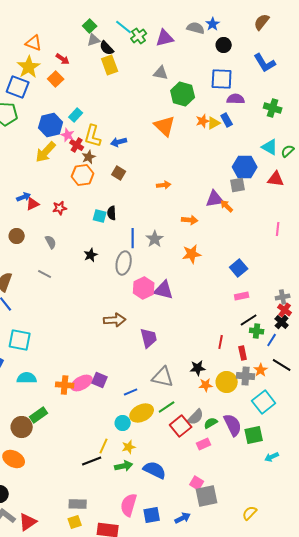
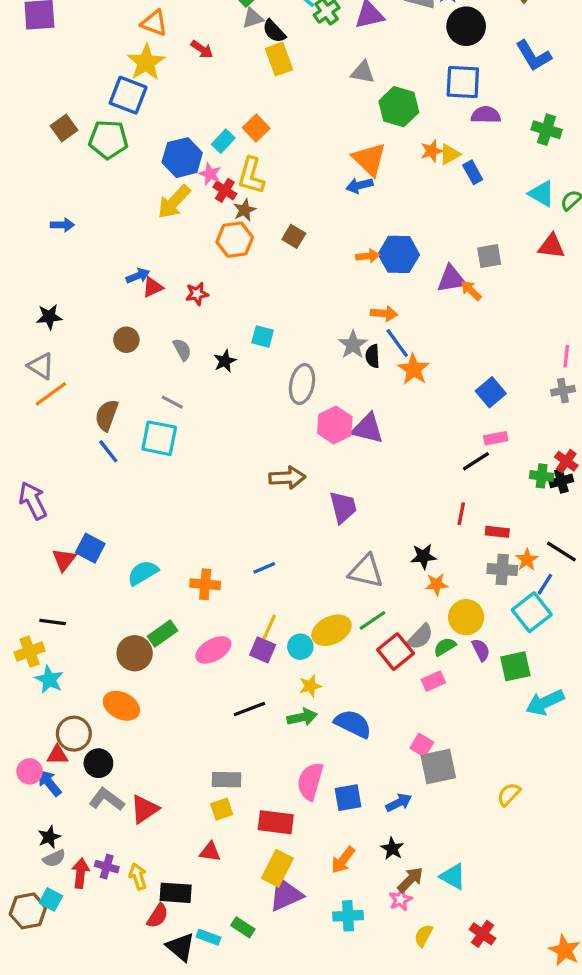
black circle: (224, 45) -> (466, 26), size x1.5
orange square: (56, 79) -> (256, 128), moved
blue rectangle: (227, 120) -> (473, 172), moved
blue arrow: (119, 142) -> (359, 185), moved
blue hexagon: (245, 167) -> (399, 254), moved
black semicircle: (112, 213) -> (373, 356), moved
cyan square: (100, 216) -> (263, 336), moved
orange arrow: (190, 220) -> (384, 313), moved
pink line: (278, 229) -> (566, 356), moved
blue line: (133, 238) -> (397, 343), moved, turned -36
orange star: (192, 254) -> (414, 369), turned -30
black star: (91, 255) -> (225, 361), moved
gray cross: (283, 297) -> (563, 391), moved
black line: (249, 320) -> (476, 461), moved
black cross: (282, 322) -> (561, 481), turned 32
green cross: (257, 331) -> (542, 476), moved
cyan square: (20, 340) -> (159, 438), moved
blue line: (272, 340) -> (545, 584), moved
red rectangle: (243, 353) -> (497, 532), turned -72
cyan semicircle: (27, 378) -> (143, 573), turned -30
purple square: (100, 380) -> (263, 650), moved
yellow circle: (227, 382) -> (466, 617), moved
pink ellipse: (82, 383) -> (213, 650), moved
blue line: (131, 392) -> (264, 568), moved
purple semicircle: (233, 425) -> (481, 650), size x0.6
yellow line: (104, 446) -> (269, 627), moved
cyan arrow: (272, 457) -> (545, 702), size x1.6

